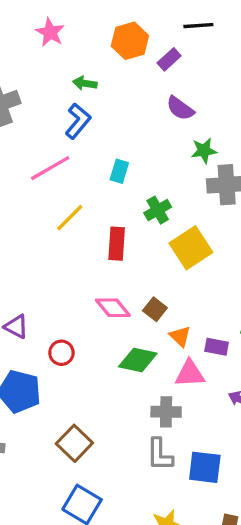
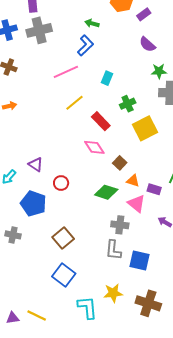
red rectangle: (117, 244) -> (101, 121), turned -54
pink diamond: (113, 308) -> (94, 147), moved
orange triangle: (180, 336) -> (133, 181), turned -32
pink triangle: (190, 374) -> (136, 204), turned 36

